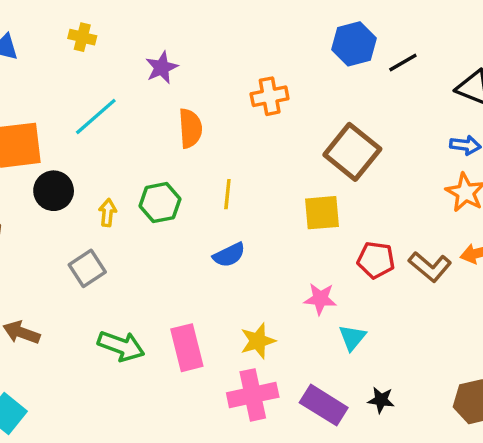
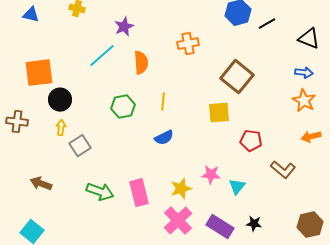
cyan line: (96, 116) -> (102, 56), moved
yellow arrow: (108, 213) -> (61, 128), moved
brown L-shape: (430, 267) -> (283, 170), moved
pink star: (320, 299) -> (211, 175), moved
pink cross: (253, 395) -> (178, 221), turned -32

